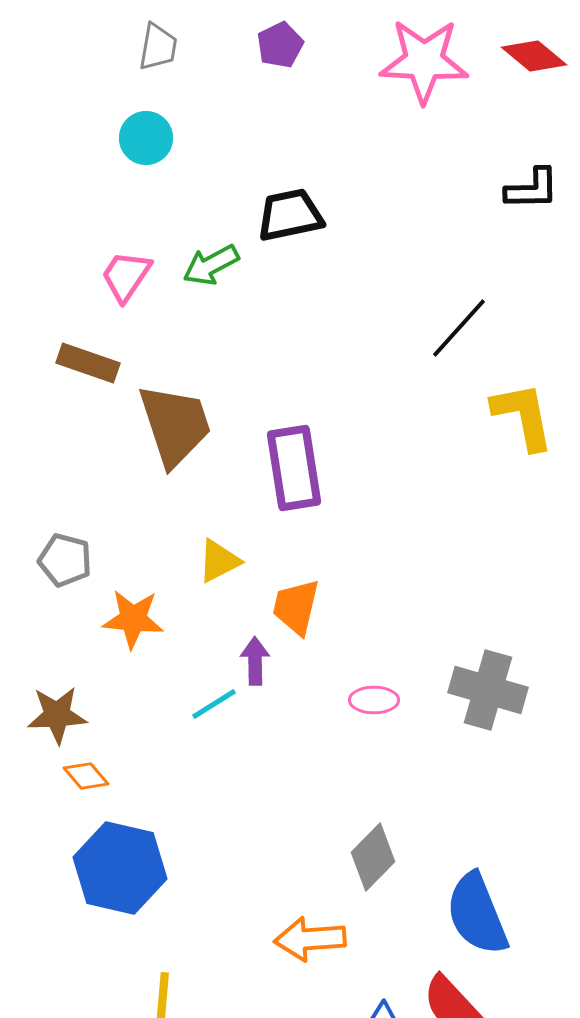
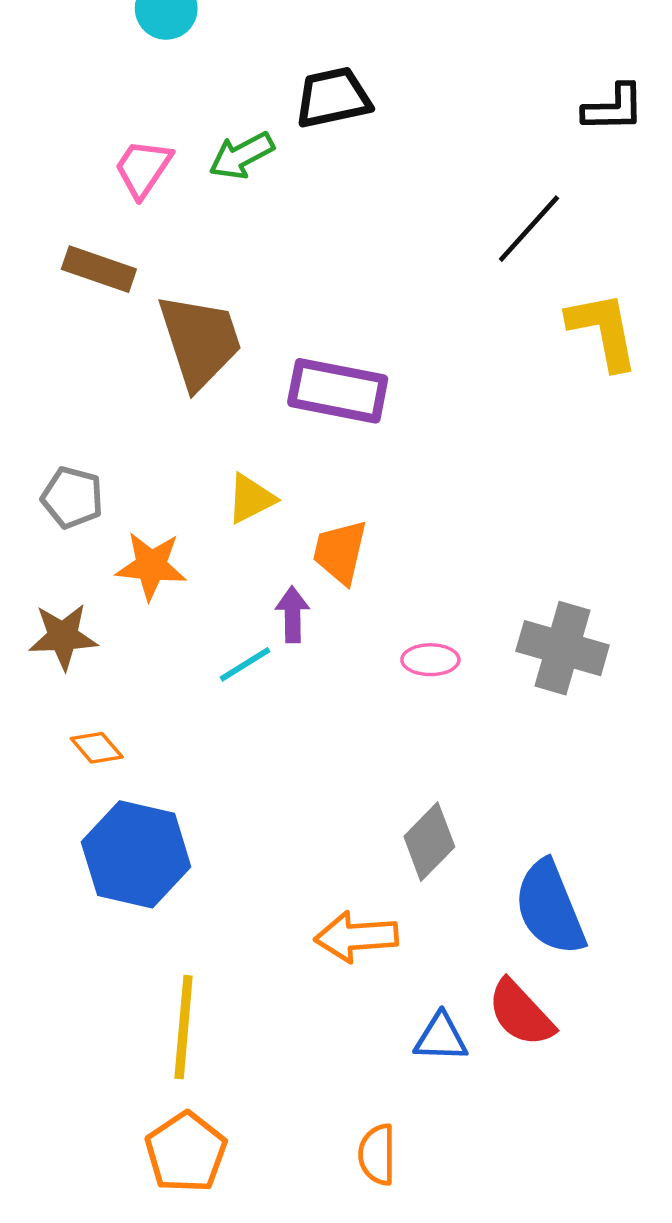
black L-shape: (532, 189) -> (614, 108), moved
purple rectangle: (294, 468) -> (338, 391), turned -70
brown star: (57, 715) -> (63, 637), moved

